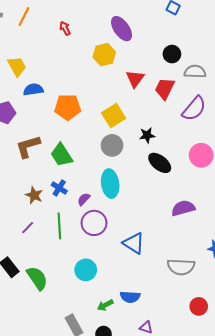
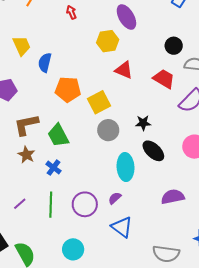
red triangle: (135, 79) -> (124, 70), moved, turned -48
red trapezoid: (165, 89) -> (164, 79), turned 90
blue semicircle: (33, 90) -> (45, 63), moved, turned -72
yellow square: (114, 116) -> (99, 102), moved
cyan ellipse: (110, 184) -> (126, 167), moved
brown star: (34, 195) -> (26, 155), moved
purple semicircle: (84, 199) -> (115, 198), moved

